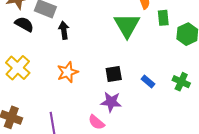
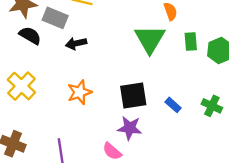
green rectangle: (163, 18) -> (191, 41), moved
black arrow: (64, 30) -> (76, 43), turned -96
black square: (114, 74) -> (133, 95), size x1.4

